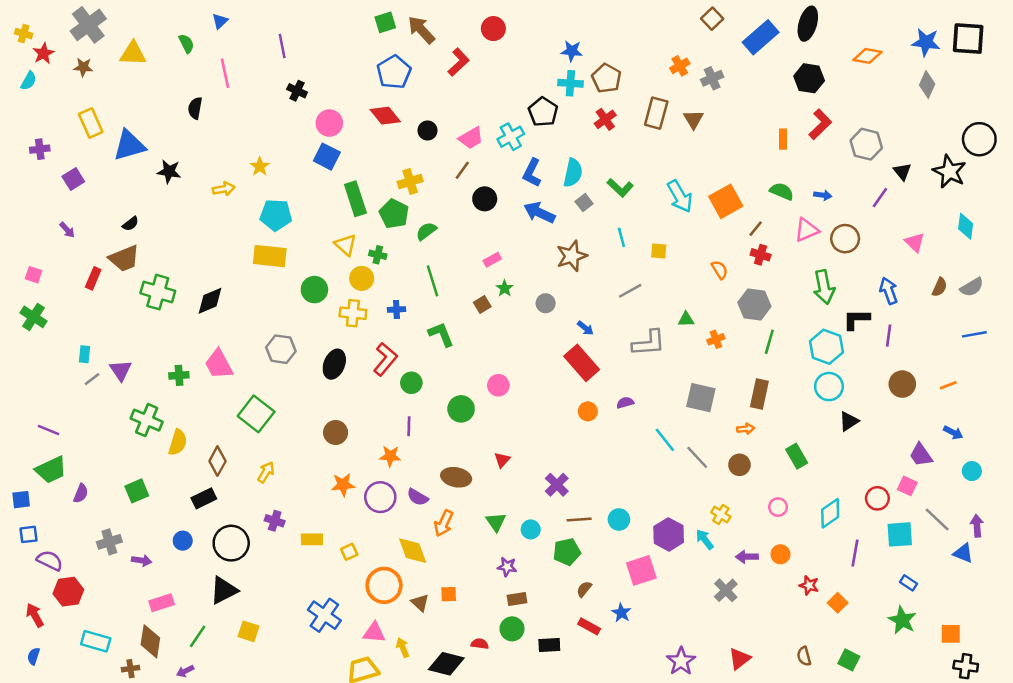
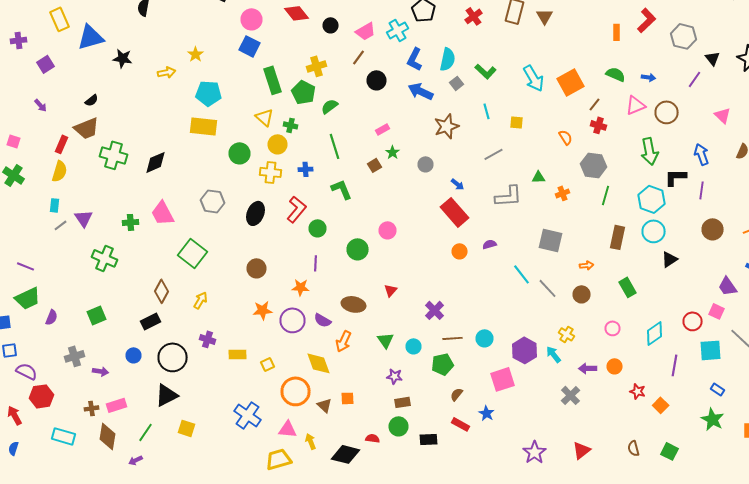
brown rectangle: (759, 394) -> (618, 237), moved
yellow semicircle: (178, 442) -> (60, 171), moved
brown cross: (130, 669) -> (92, 408), moved

